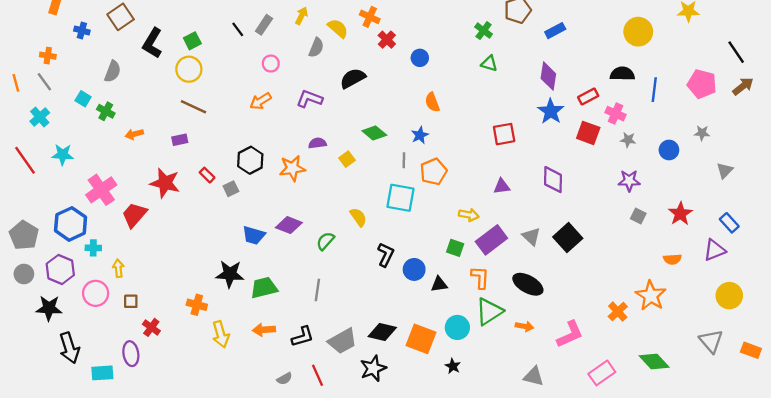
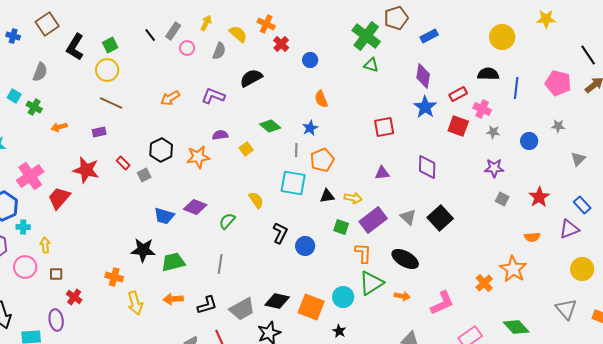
green cross: (484, 31) -> (366, 36), size x1.8
pink circle: (271, 64) -> (187, 48), moved
black triangle: (439, 284) -> (327, 196), moved

